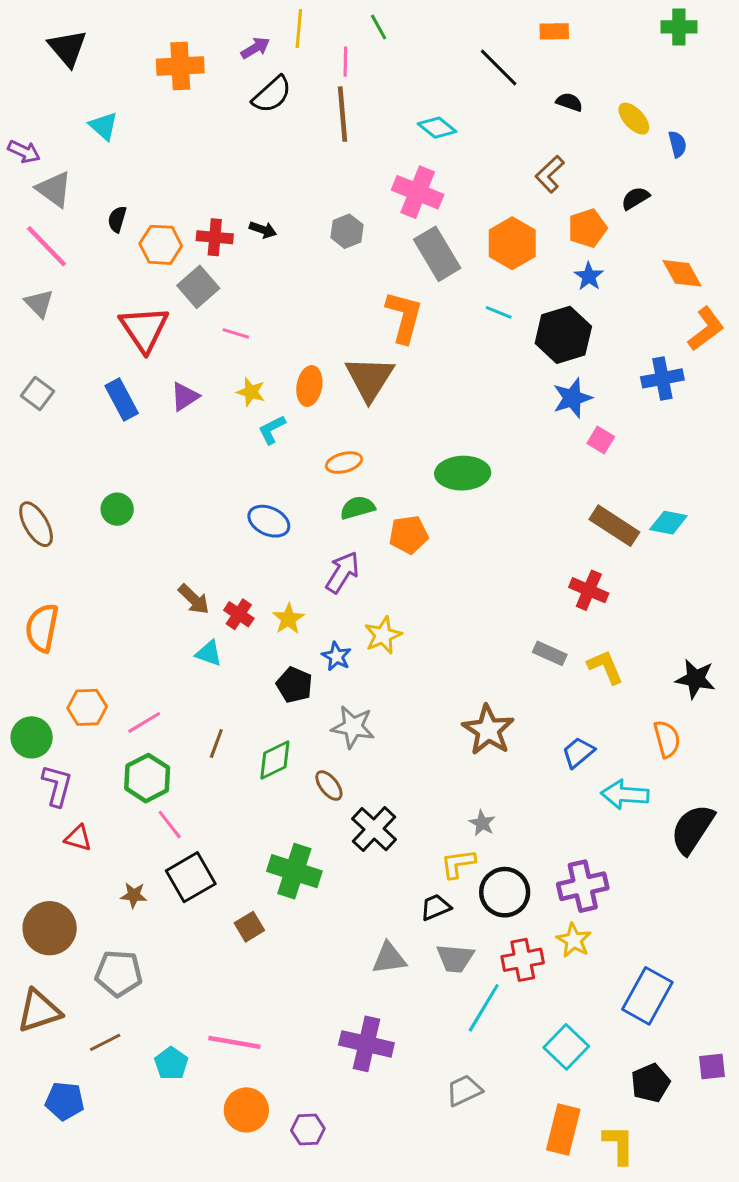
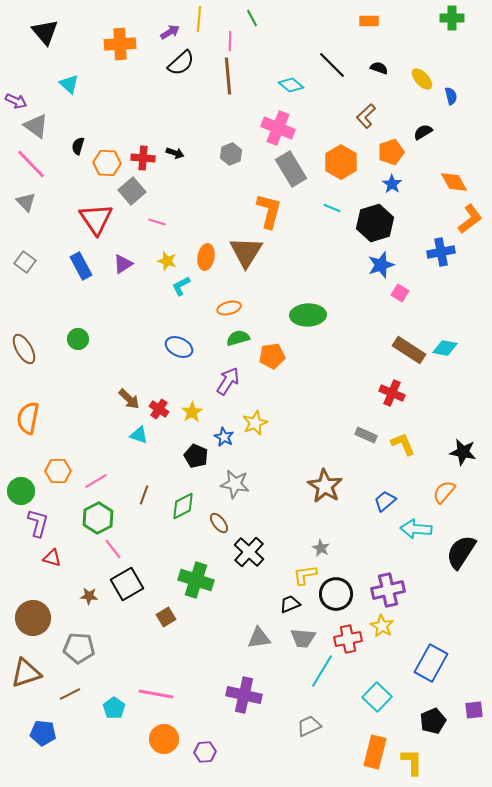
black line: (499, 68) -> (332, 65), moved
orange semicircle: (667, 739) -> (444, 492), turned -125

